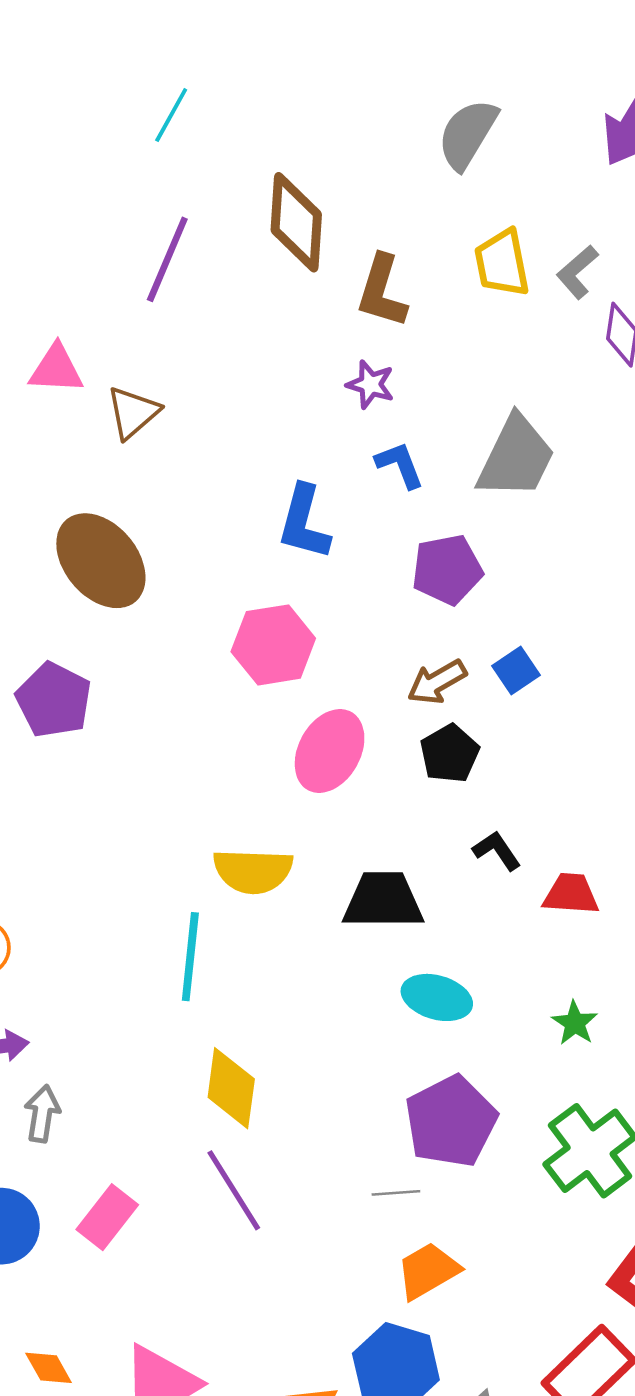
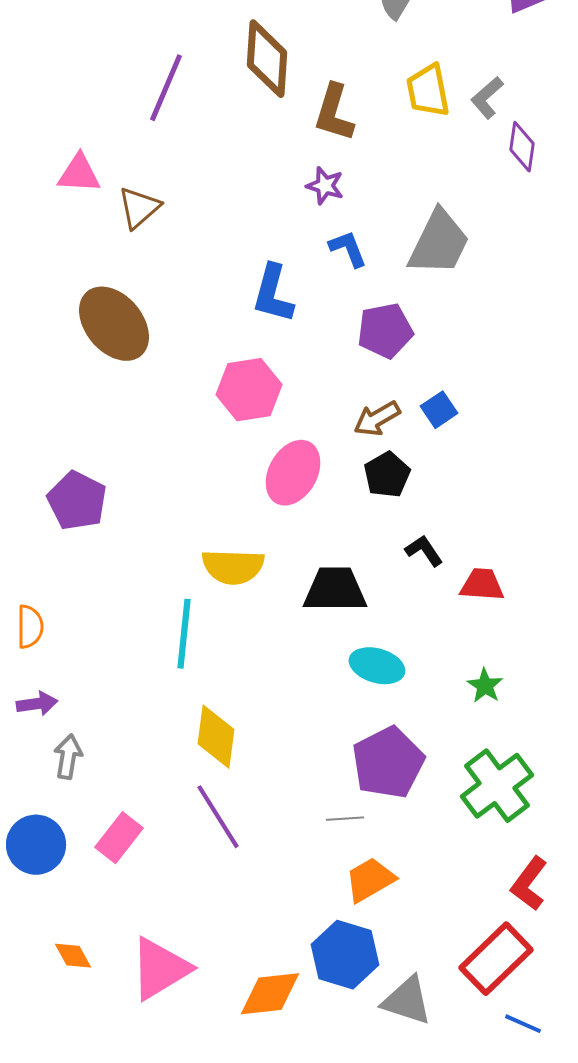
purple pentagon: (54, 700) -> (77, 501), moved

